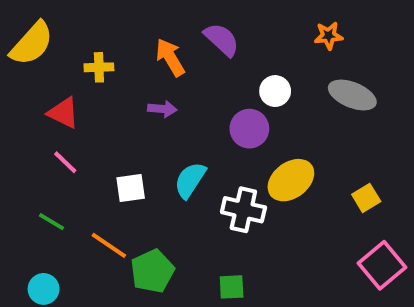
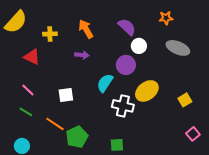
purple semicircle: (222, 40) -> (127, 27), moved
pink line: (65, 162) -> (28, 90), moved
cyan semicircle: (190, 180) -> (105, 83), moved
pink square: (382, 265) -> (193, 134), size x0.6

